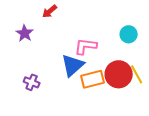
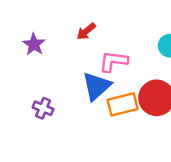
red arrow: (50, 11) -> (86, 31), moved

